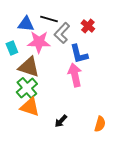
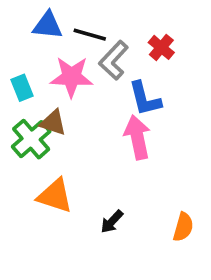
blue triangle: (26, 24) -> (48, 25), moved
brown triangle: (29, 67) -> (53, 123), size x0.7
green cross: (27, 88) -> (31, 139), moved

